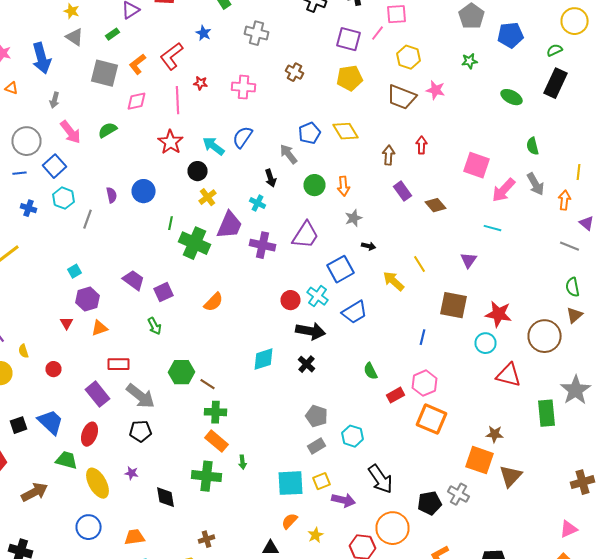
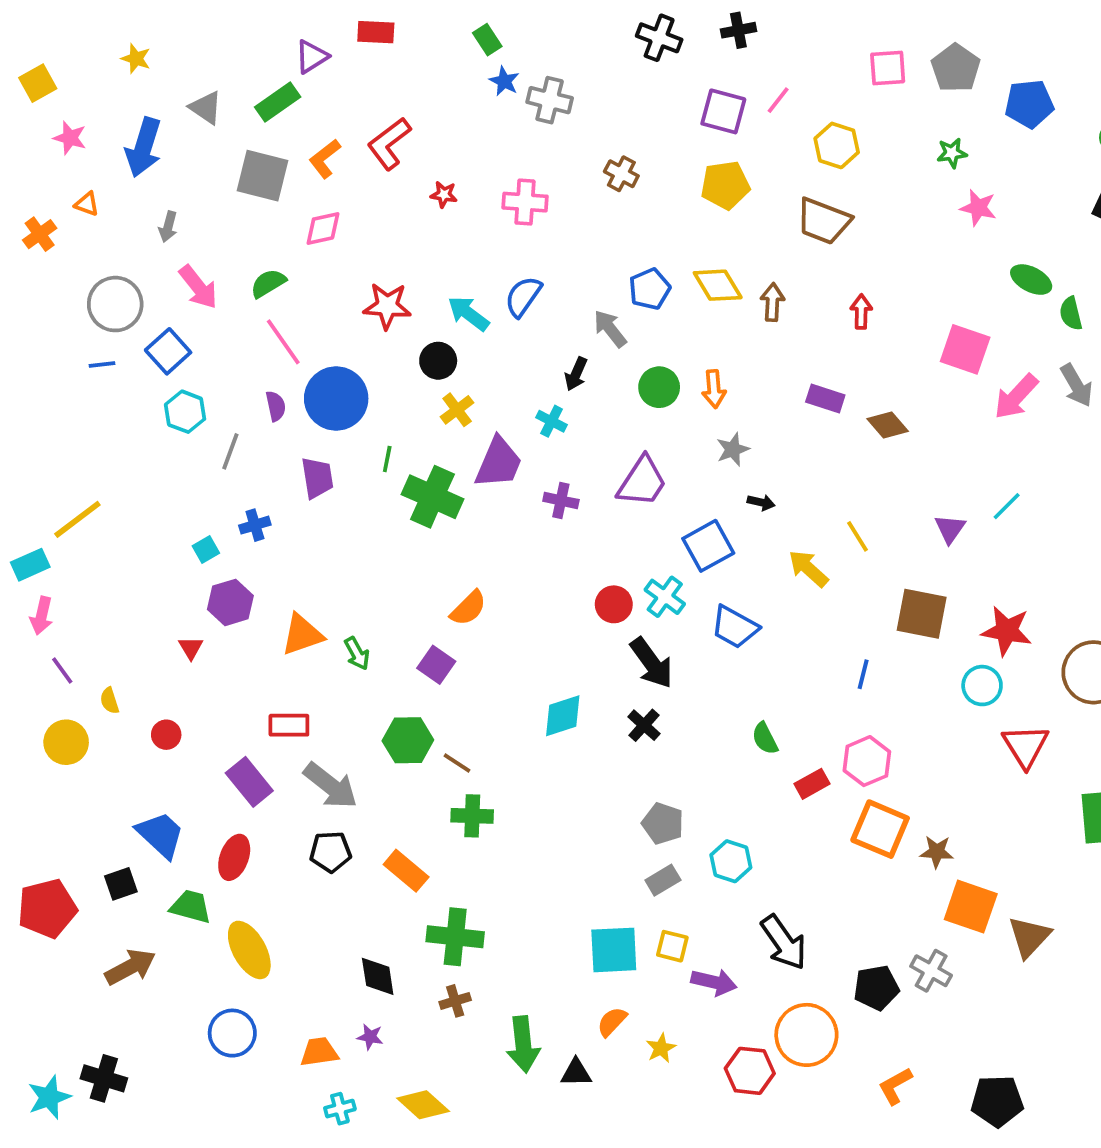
yellow star: (72, 11) -> (136, 59), moved
pink square: (396, 14) -> (888, 68), moved
blue star: (204, 33) -> (504, 81), moved
green rectangle: (112, 34) -> (278, 102), size x1.6
blue arrow: (42, 58) -> (144, 147), turned 32
pink star: (436, 90) -> (978, 208), moved
green ellipse: (512, 97) -> (1031, 280), moved
pink line: (178, 100) -> (283, 342), moved, turned -32
red star: (170, 142) -> (387, 306), turned -30
brown arrow: (388, 155) -> (772, 302), moved
black arrow: (270, 178) -> (576, 374), turned 42
blue circle: (144, 191) -> (336, 398), size x1.4
purple rectangle: (402, 191) -> (825, 398), turned -36
blue cross: (28, 208) -> (255, 525), moved, turned -35
cyan line: (492, 228) -> (1007, 506), moved, turned -60
purple cross: (262, 245) -> (561, 500), size x0.7
purple trapezoid: (134, 280) -> (317, 478), moved, turned 45
purple square: (164, 292) -> (436, 665), moved, turned -30
blue trapezoid: (354, 312) -> (735, 627), turned 60
orange triangle: (100, 328) -> (302, 635), moved, size x1.4
black arrow: (310, 331) -> (652, 663), turned 44
red triangle: (508, 375) -> (1026, 746), turned 44
black square: (18, 425) -> (121, 884), moved
brown star: (494, 434) -> (937, 852), moved
orange rectangle: (216, 441) -> (406, 871), moved
green arrow: (242, 462) -> (523, 1044), moved, size x2.0
purple star: (132, 473) -> (370, 1037), moved
yellow square: (322, 481) -> (672, 946), turned 36
brown cross: (206, 539) -> (455, 1001), moved

